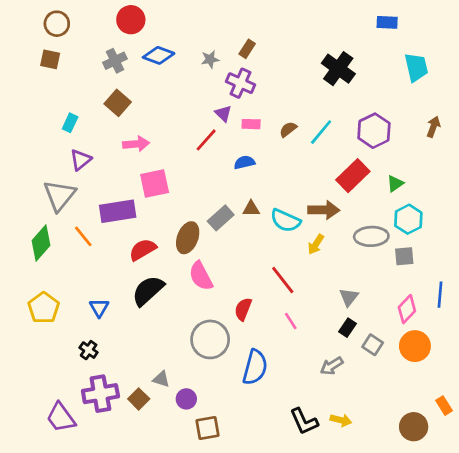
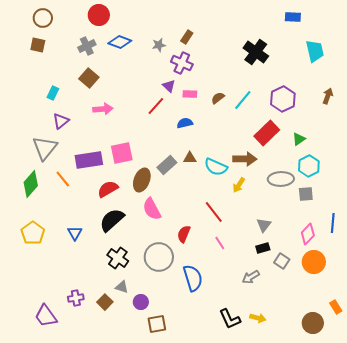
pink square: (155, 184) -> (122, 153), moved
black rectangle: (348, 328) -> (263, 248), turned 40
black cross: (89, 350) -> (118, 258), moved, size x1.5
blue semicircle: (255, 367) -> (193, 278), turned -32
purple cross: (100, 394) -> (76, 298), size x0.6

